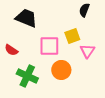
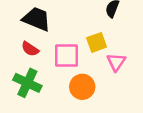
red semicircle: (11, 50) -> (30, 49), moved
green cross: (27, 76) -> (27, 83), moved

